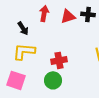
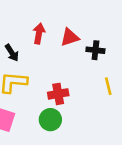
black cross: (88, 14) -> (95, 50), moved

